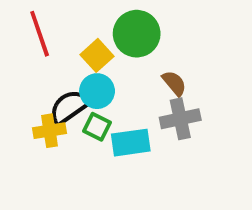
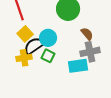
yellow square: (97, 55) -> (25, 34), moved
cyan rectangle: (131, 143) -> (78, 66), moved

